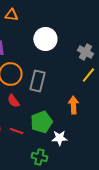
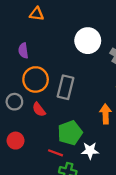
white circle: (45, 39) -> (88, 41), moved
red line: (16, 131) -> (56, 153), moved

